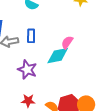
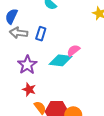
red star: (28, 101) -> (29, 89), moved

